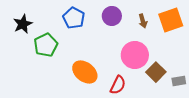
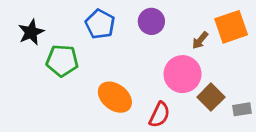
brown arrow: (143, 21) -> (200, 40), moved, turned 56
green pentagon: (46, 45) -> (62, 61), turned 30

